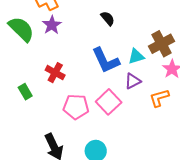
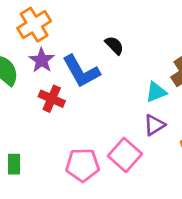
blue L-shape: (106, 60) -> (81, 71), moved
red cross: (55, 73) -> (52, 99), moved
green rectangle: (25, 92) -> (14, 164), moved, turned 35

